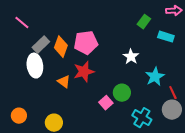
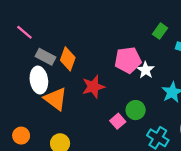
pink pentagon: (86, 43) -> (128, 60), moved
gray rectangle: (41, 45) -> (46, 57), turned 72
orange triangle: (64, 82) -> (56, 99), moved, size x1.6

